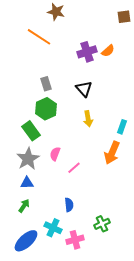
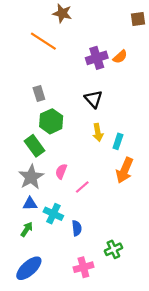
gray rectangle: (46, 84) -> (39, 93), moved
cyan rectangle: (122, 127) -> (118, 141), moved
cyan cross: (53, 228) -> (53, 214), moved

